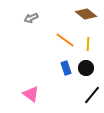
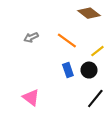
gray arrow: (31, 18) -> (31, 37), moved
yellow line: (88, 44) -> (97, 51), moved, turned 48

